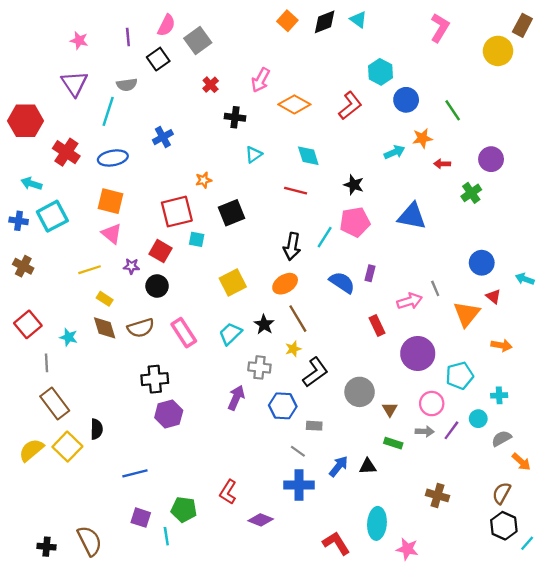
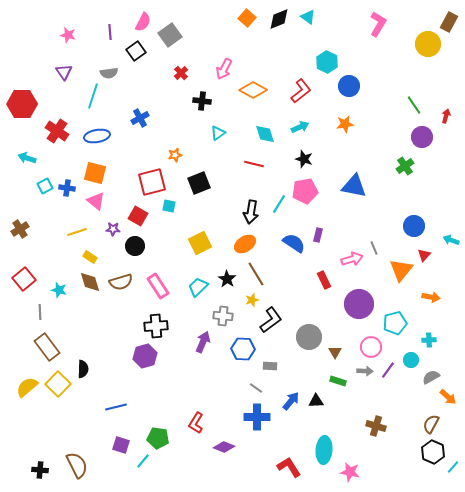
purple triangle: (74, 84) -> (64, 72), size x0.7
green line: (453, 110) -> (414, 105), moved
orange star: (422, 138) -> (345, 124), moved
cyan arrow: (394, 152) -> (300, 127), moved
red arrow: (442, 164) -> (446, 116), moved, turned 104
cyan square: (52, 216) -> (45, 186), size x0.6
blue cross: (19, 221) -> (67, 188), moved
brown cross: (23, 266) -> (20, 229), turned 30
red triangle: (493, 296) -> (424, 255), turned 32
black cross: (155, 379) -> (156, 326), moved
cyan line: (166, 536) -> (143, 461), turned 49

